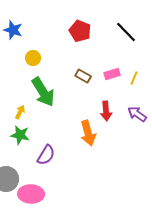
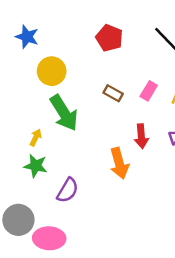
yellow circle: (33, 58) -> (52, 71), size x1.5
pink rectangle: (112, 74) -> (149, 91), turned -42

